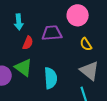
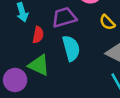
cyan semicircle: (51, 78) -> (71, 48), moved

